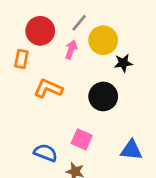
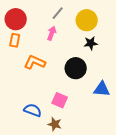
red circle: (40, 31) -> (16, 19), moved
yellow circle: (103, 40) -> (87, 20), moved
blue triangle: (131, 150) -> (102, 89), moved

